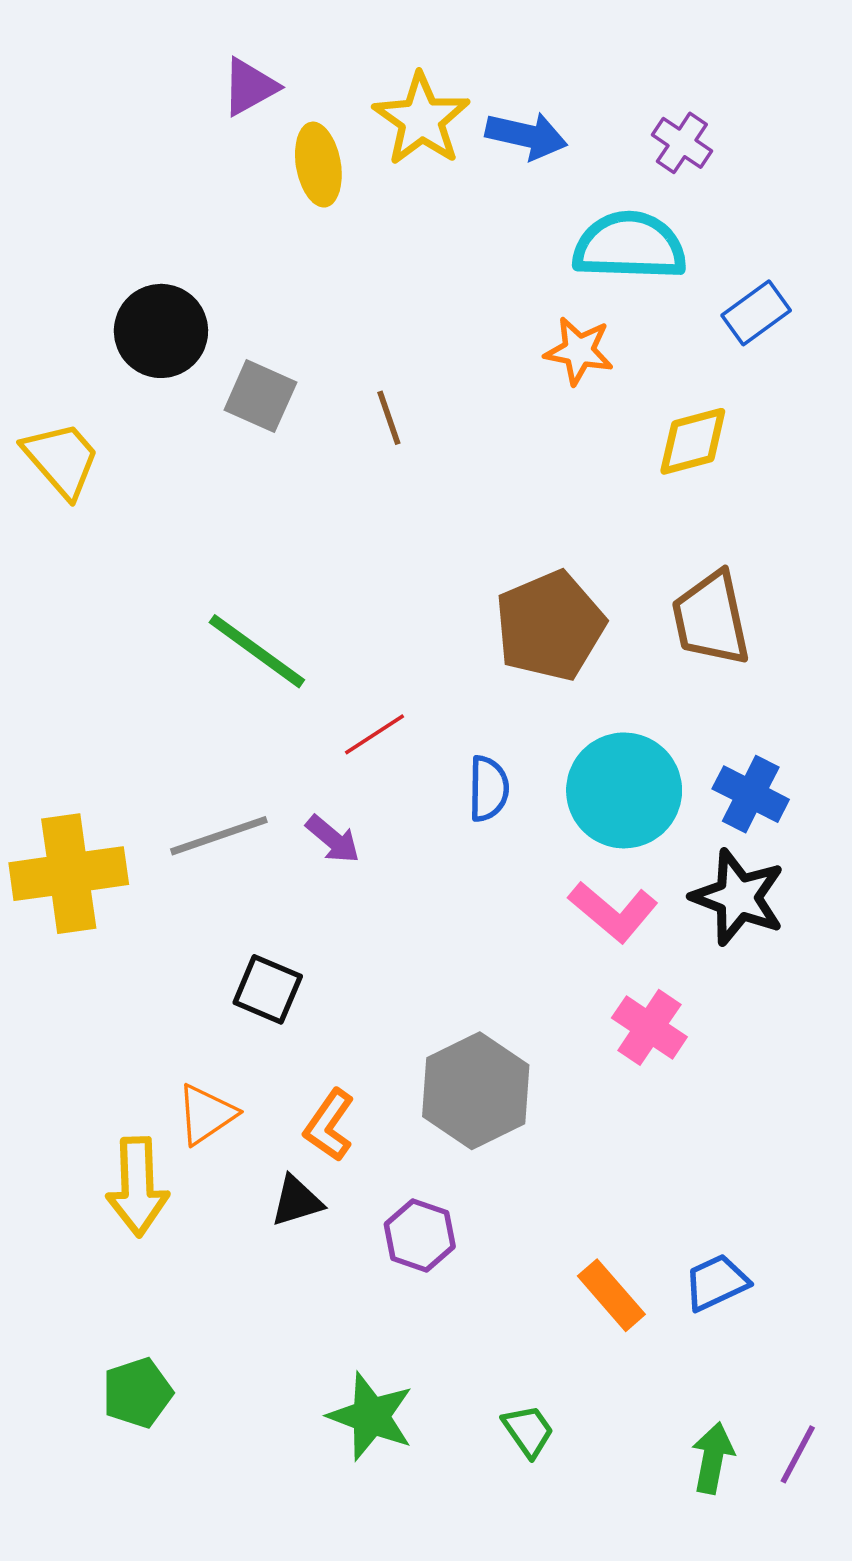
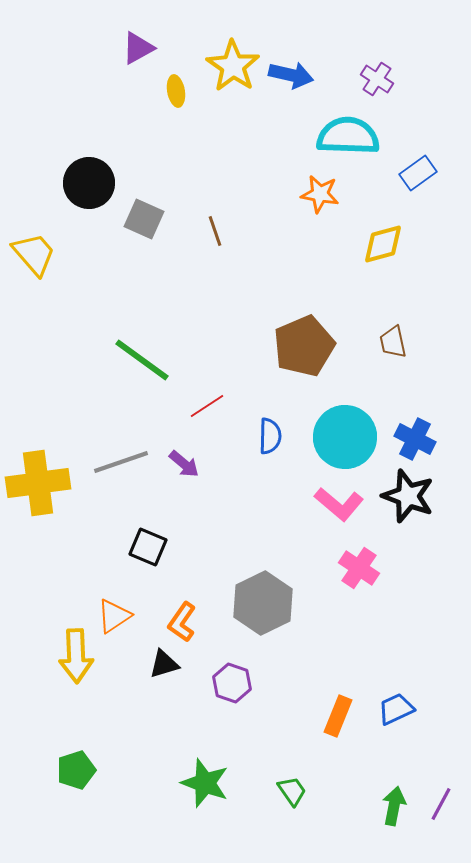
yellow ellipse: (318, 165) -> (176, 91), size x0.7
brown trapezoid: (711, 619) -> (393, 342), size x0.6
orange rectangle: (611, 1295) -> (338, 716), turned 63

